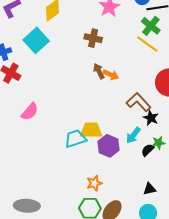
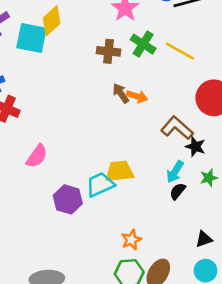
green cross: (151, 26) -> (143, 44), moved
cyan square: (36, 40) -> (31, 38), moved, turned -30
purple hexagon: (109, 146) -> (68, 199), moved
black semicircle: (148, 150) -> (178, 191), moved

